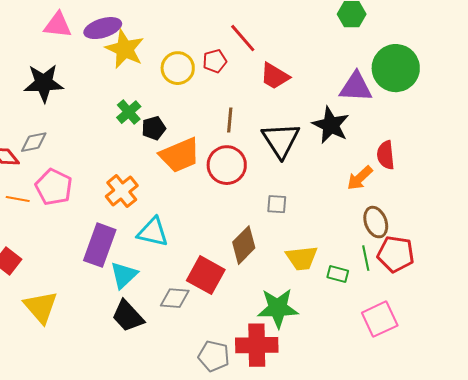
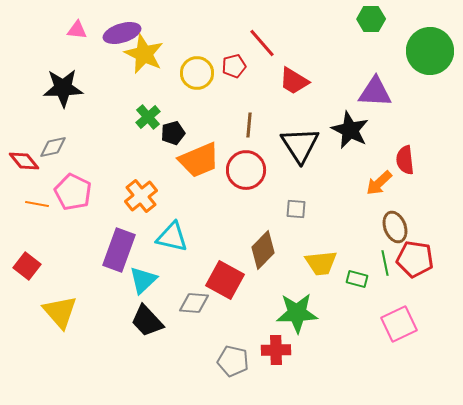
pink triangle: (58, 25) -> (77, 30), size x0.7
green circle: (396, 68) -> (430, 51), moved
red cross: (257, 345) -> (276, 350), size x0.7

